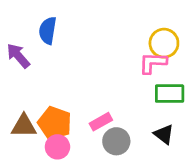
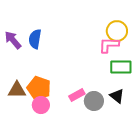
blue semicircle: (48, 31) -> (35, 39), moved
pink rectangle: (101, 122) -> (77, 95), moved
gray circle: (116, 141) -> (94, 101), moved

